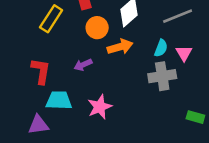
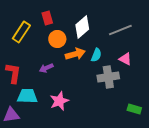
cyan semicircle: (161, 48) -> (96, 55), moved
pink triangle: (184, 53) -> (125, 59), turned -32

